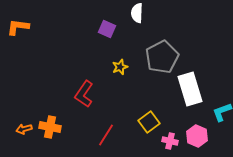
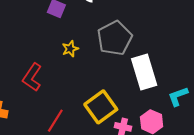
yellow square: (149, 122) -> (101, 107), size x1.4

